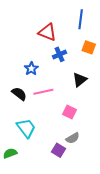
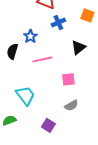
black semicircle: (19, 94) -> (12, 51), moved, turned -112
pink square: (70, 112) -> (68, 79), turned -32
purple square: (58, 150) -> (48, 125), moved

